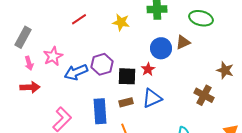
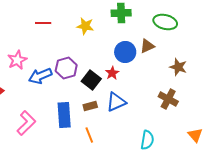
red line: (79, 19) -> (43, 23), turned 35
brown star: (225, 70) -> (178, 67), moved
black square: (127, 76) -> (91, 80), turned 36

